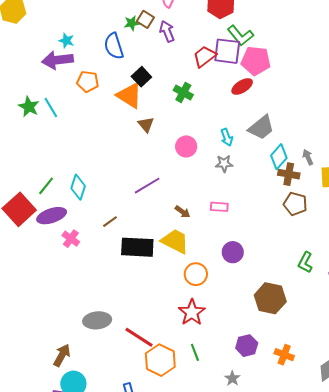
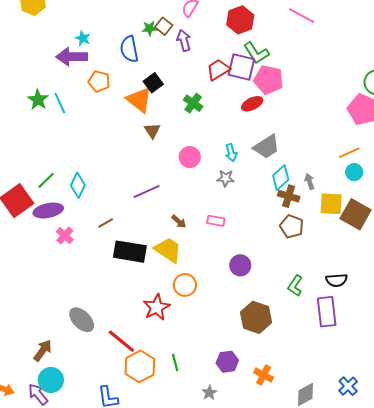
purple circle: (233, 252) -> (240, 265), moved
red star: (192, 312) -> (157, 307), moved
gray ellipse: (97, 320) -> (82, 320), turned 44

